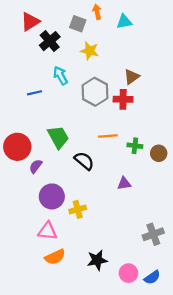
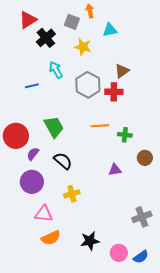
cyan triangle: (124, 22) -> (110, 30), moved
brown circle: (159, 153) -> (145, 158), moved
black semicircle: (84, 161) -> (63, 161), moved
purple circle: (52, 196) -> (32, 182), moved

